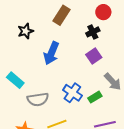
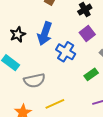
black star: (26, 31) -> (18, 34), moved
blue cross: (72, 93) -> (66, 52), moved

